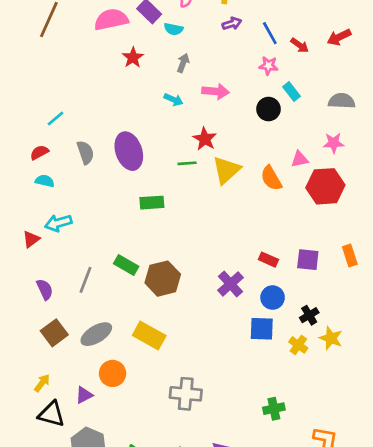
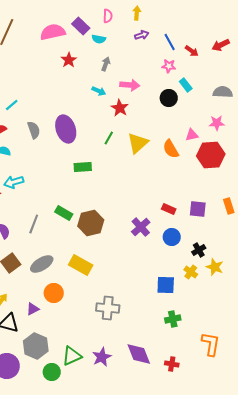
red star: (205, 139) -> (120, 108), moved
green line: (187, 163) -> (109, 138), turned -56
blue square: (262, 329) -> (166, 285), moved

